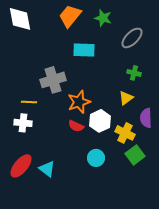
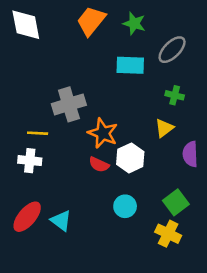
cyan rectangle: (84, 50) -> (130, 65), moved
orange star: (79, 102) -> (103, 133), turned -30
yellow cross: (125, 133) -> (168, 234), moved

